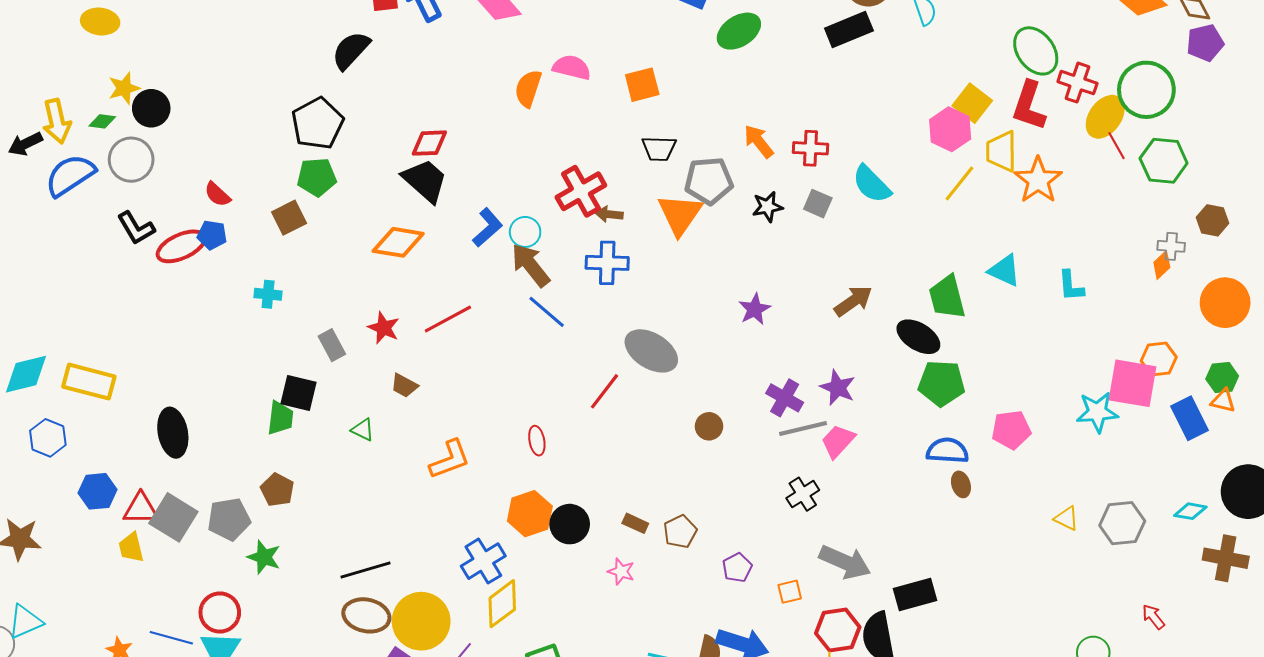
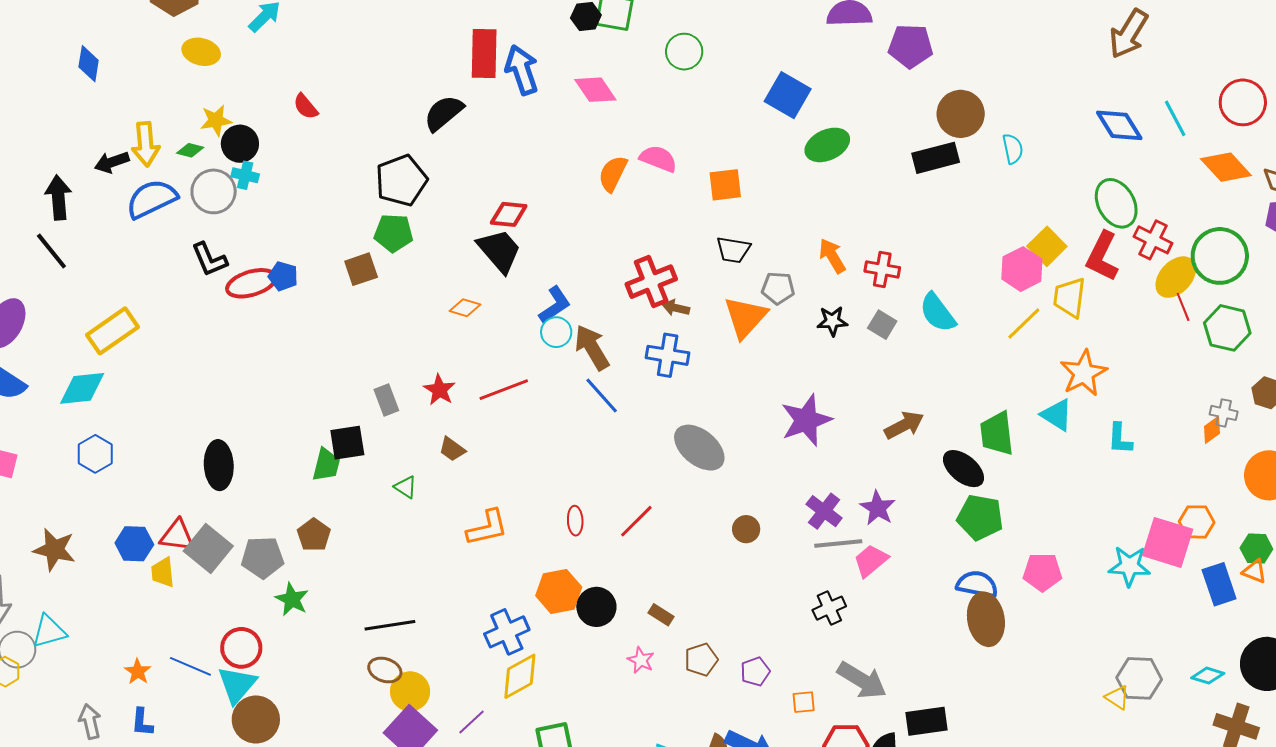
orange star: (1038, 180) -> (1084, 373), moved
gray pentagon: (709, 181) -> (778, 288), size x0.7
red semicircle: (217, 194) -> (306, 106), moved
cyan circle: (525, 232) -> (556, 332), moved
orange diamond: (398, 242) -> (465, 308), size x0.6
cyan cross: (268, 294) -> (245, 175), moved
purple star: (755, 309) -> (806, 420), size x1.6
yellow rectangle: (89, 382) -> (112, 331), moved, turned -57
red line: (604, 391) -> (636, 521), moved
black square: (298, 393) -> (347, 443), turned -30
brown ellipse: (961, 484) -> (986, 619), size x2.0
blue hexagon: (98, 491) -> (134, 544), moved
yellow triangle: (1066, 518) -> (1117, 697), moved
brown pentagon: (680, 532) -> (701, 660), moved
brown ellipse: (366, 615) -> (385, 670), size x0.7
yellow circle: (421, 621) -> (410, 691), moved, size x0.7

